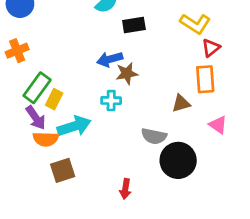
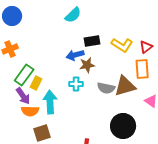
yellow L-shape: (195, 24) -> (122, 45), moved
black rectangle: (134, 25) -> (92, 41), moved
brown triangle: (181, 103) -> (125, 86), size x1.6
cyan arrow: (74, 126) -> (50, 102), turned -75
gray semicircle: (154, 136) -> (106, 88), moved

